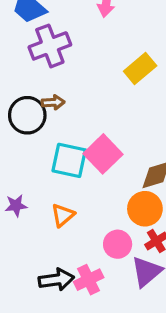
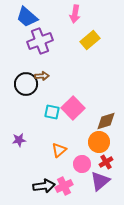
yellow rectangle: (140, 69) -> (90, 40), moved
cyan square: (69, 160) -> (52, 112), size x0.7
orange triangle: (63, 215) -> (59, 150), moved

